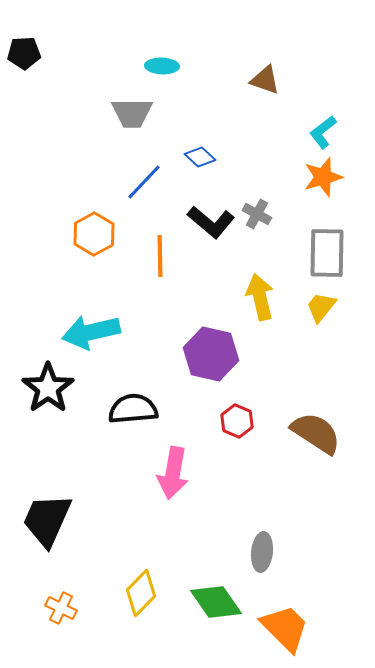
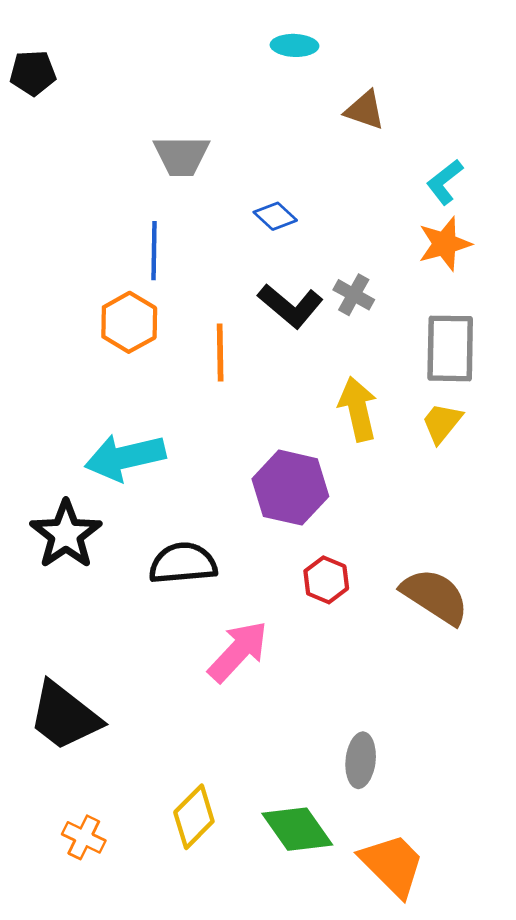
cyan ellipse: (162, 66) -> (294, 45), moved
blue line: (144, 182) -> (154, 251), moved, turned -42
pink arrow: (173, 473) -> (238, 651), turned -147
black trapezoid: (47, 520) -> (64, 716), turned -76

